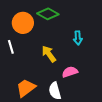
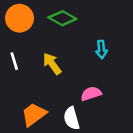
orange circle: (23, 23) -> (20, 18), moved
yellow arrow: (49, 54) -> (52, 64), moved

